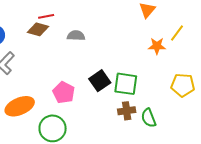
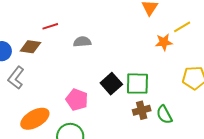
brown diamond: (38, 29) -> (30, 47), moved
yellow line: (177, 33) -> (182, 27), turned 30

